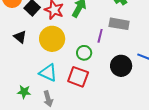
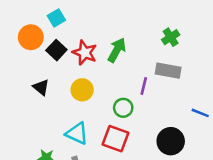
yellow circle: (52, 39) -> (82, 90), size x0.7
black circle: (121, 66) -> (171, 141), moved

